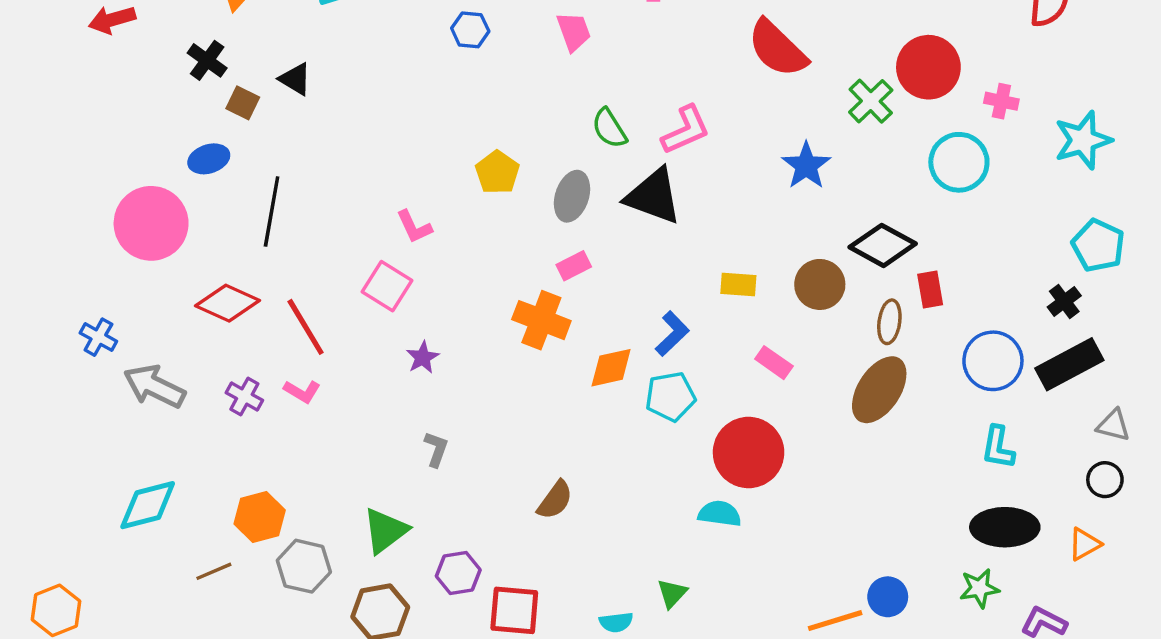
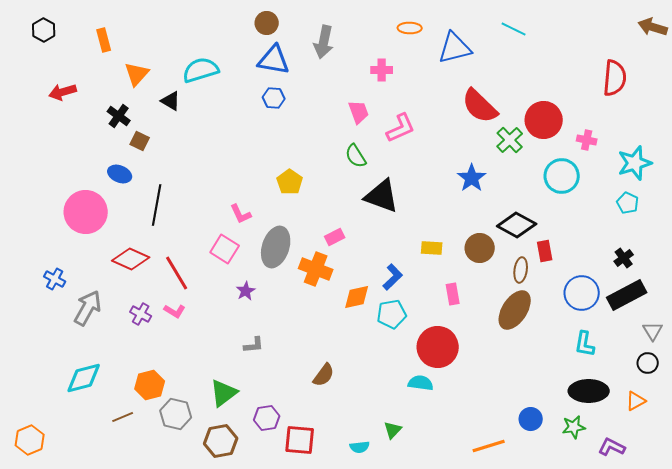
pink trapezoid: (574, 32) -> (359, 112), moved
red semicircle: (777, 49) -> (480, 106), moved
black triangle: (295, 79) -> (171, 101), moved
pink L-shape: (686, 130) -> (401, 128), moved
blue ellipse: (209, 159) -> (120, 174), turned 40
gray ellipse: (572, 196) -> (276, 247), moved, size x1.4
cyan pentagon: (1098, 245) -> (628, 203), moved, size x0.7
pink rectangle: (774, 363) -> (453, 294), turned 45
gray arrow: (154, 386) -> (88, 308), turned 93
gray triangle: (1113, 425) -> (653, 331), turned 45
gray L-shape: (436, 449) -> (254, 345), turned 65
blue circle: (888, 597) -> (531, 419), moved

